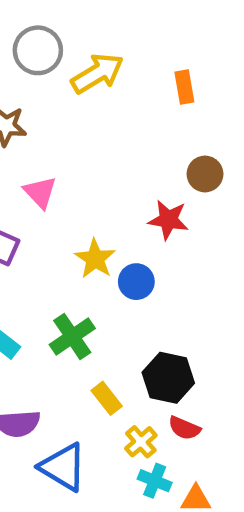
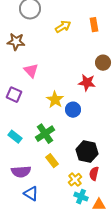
yellow arrow: (97, 73) -> (63, 27), moved, size x0.7
yellow rectangle: (107, 398) -> (52, 161), moved
red semicircle: (184, 428) -> (94, 174), turned 80
blue triangle: (63, 467) -> (31, 194), moved, size x0.7

